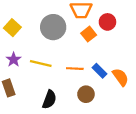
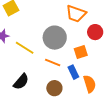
gray circle: (53, 27) -> (55, 38), moved
orange square: (89, 34) -> (81, 52), moved

